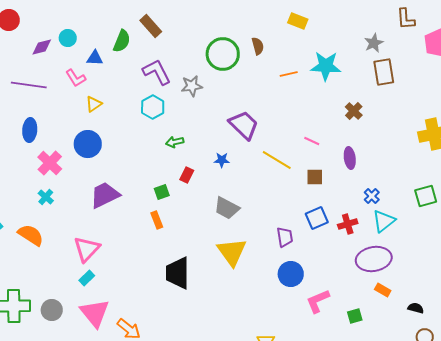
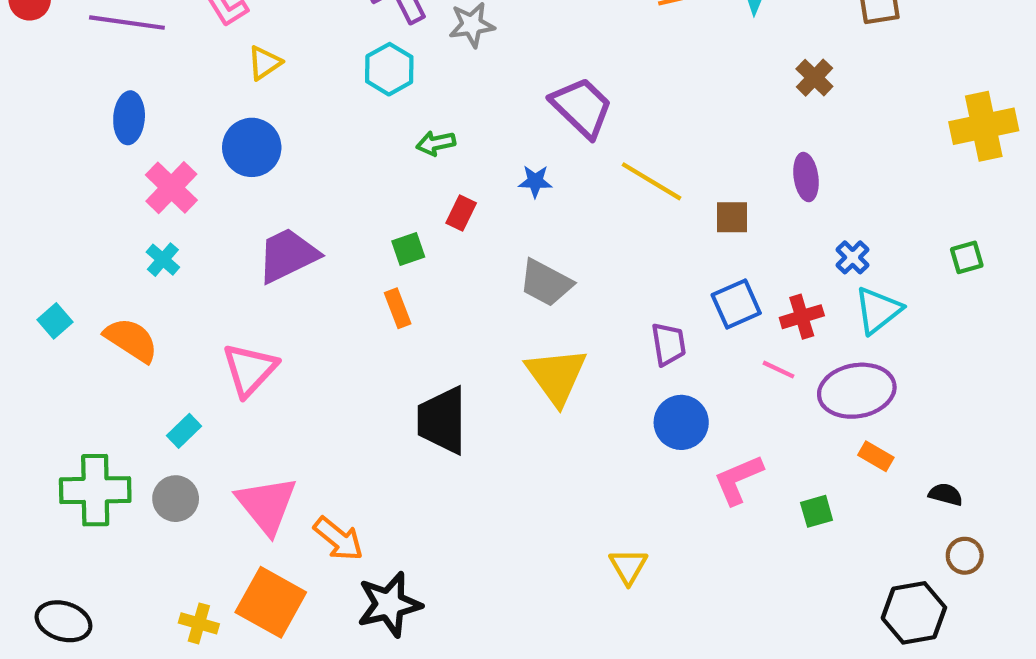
pink line: (312, 141) -> (779, 370), moved
green square: (426, 196) -> (967, 257), size x0.7
cyan rectangle: (87, 278) -> (184, 431), moved

